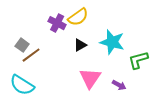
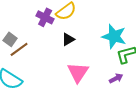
cyan star: (112, 42) -> (114, 36), moved
purple arrow: (119, 85) -> (116, 78), moved, turned -56

